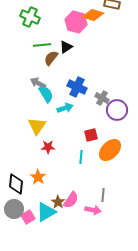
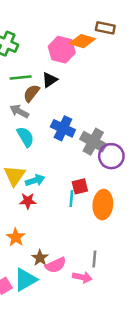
gray arrow: (38, 83) -> (19, 111), moved
gray cross: (102, 98) -> (93, 142), size x1.5
cyan arrow: (65, 108) -> (35, 180), moved
orange ellipse: (110, 150) -> (103, 205), turned -40
cyan line: (81, 157) -> (71, 199), moved
pink semicircle: (71, 200) -> (56, 265), turned 30
brown star: (58, 202) -> (40, 258), moved

